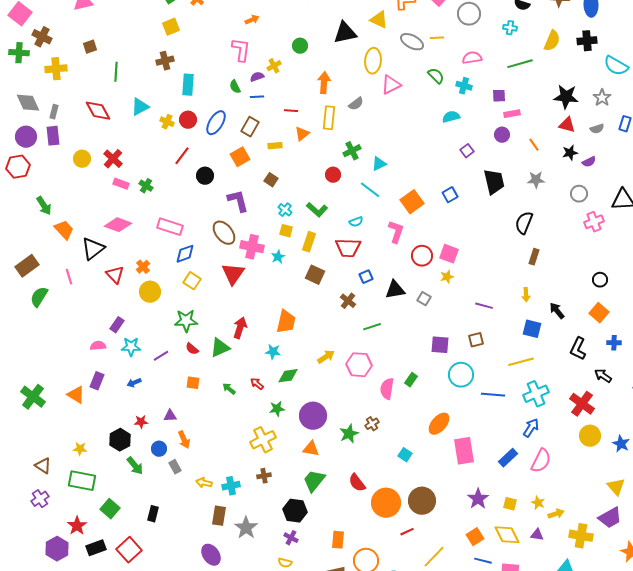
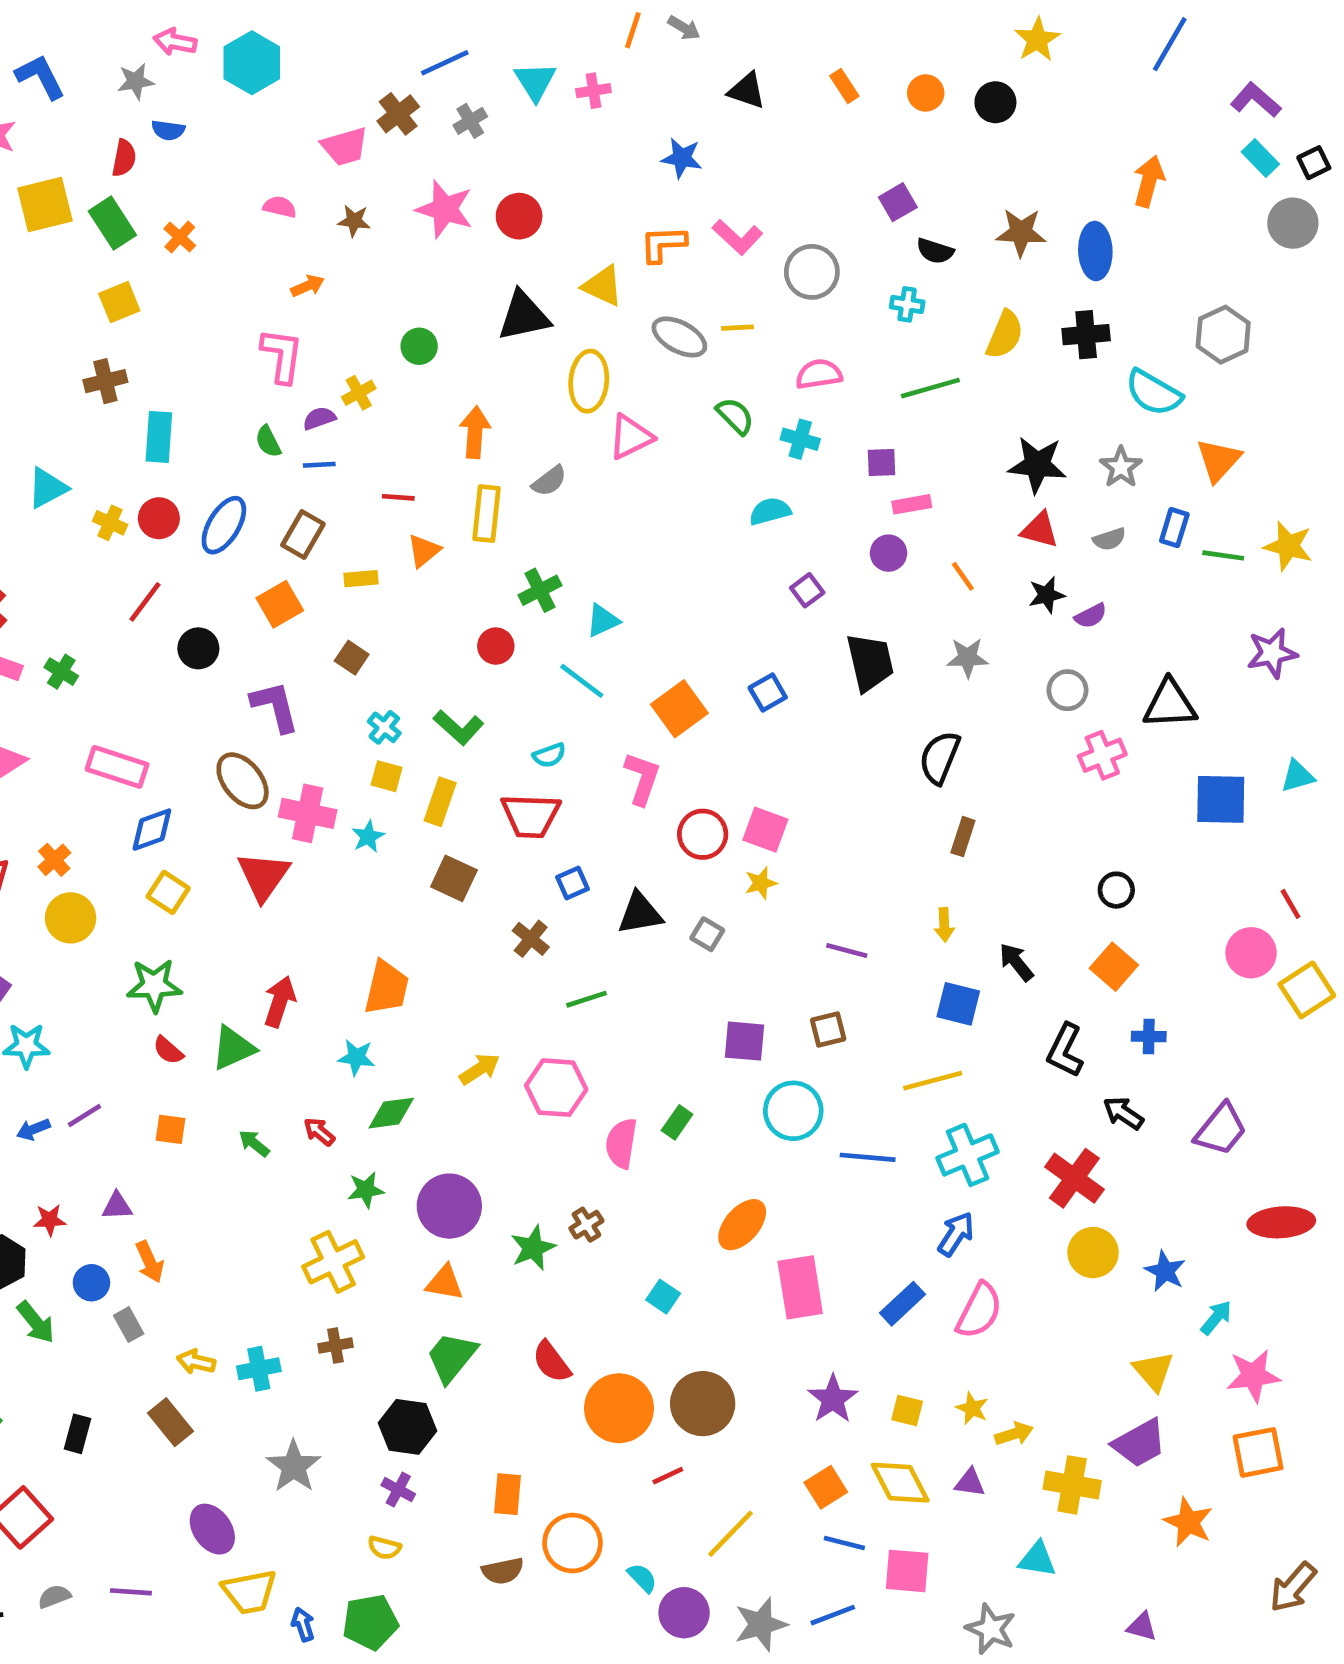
purple line: (161, 356) -> (84, 1115), moved
brown rectangle: (219, 516) -> (170, 1422), moved, turned -48

